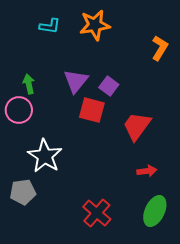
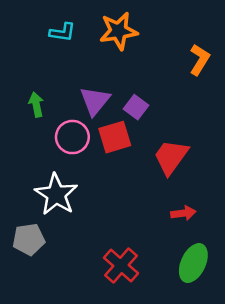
pink circle: (19, 110) -> (72, 137), moved
red square: (92, 110) -> (115, 137), turned -32

